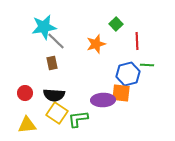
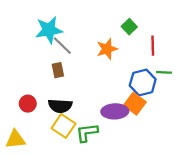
orange square: (121, 93) -> (135, 104), turned 30
yellow triangle: (27, 125) -> (15, 139), moved

